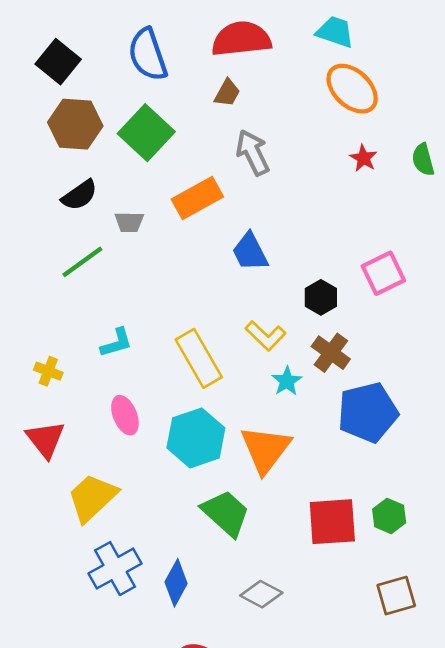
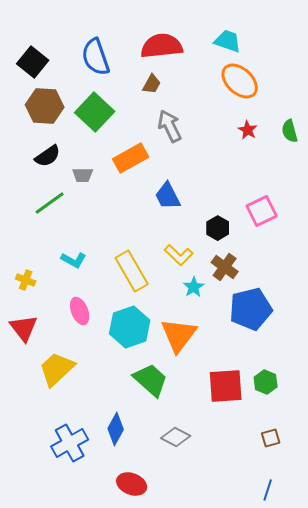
cyan L-shape: (116, 343) -> (74, 260), turned 45
blue cross: (115, 569) -> (70, 443), moved
brown square: (396, 596) -> (271, 438), size x0.7

